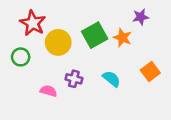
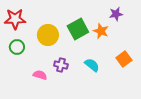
red star: (33, 23) -> (15, 19), moved, turned -30

